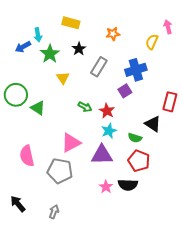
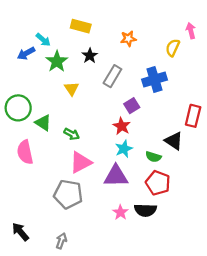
cyan arrow: (38, 35) -> (43, 40), turned -40
purple square: (125, 91) -> (132, 106), moved
green arrow: (85, 107) -> (72, 134), moved
pink semicircle: (27, 156) -> (25, 152), moved

